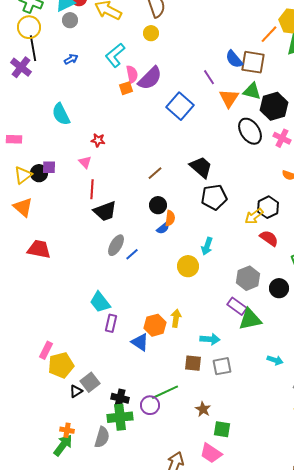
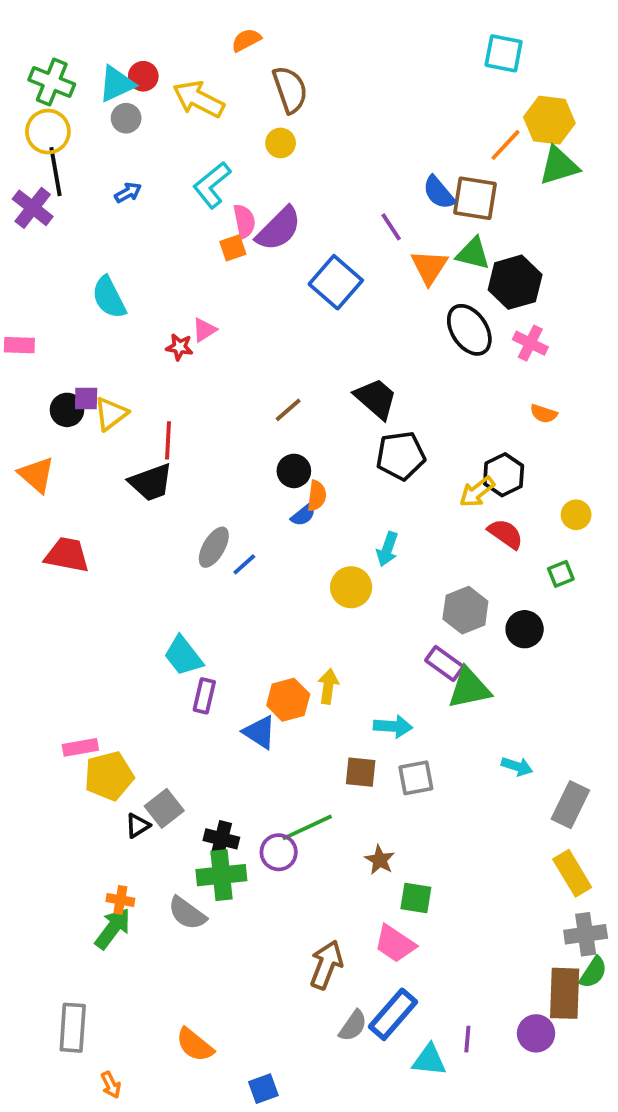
pink triangle: (85, 162) -> (204, 330), moved, turned 40
yellow triangle: (23, 175) -> (111, 414), moved
black trapezoid: (105, 211) -> (151, 482), moved
pink rectangle: (46, 350) -> (80, 747), turned 54
gray semicircle: (102, 437) -> (187, 913), turned 110

